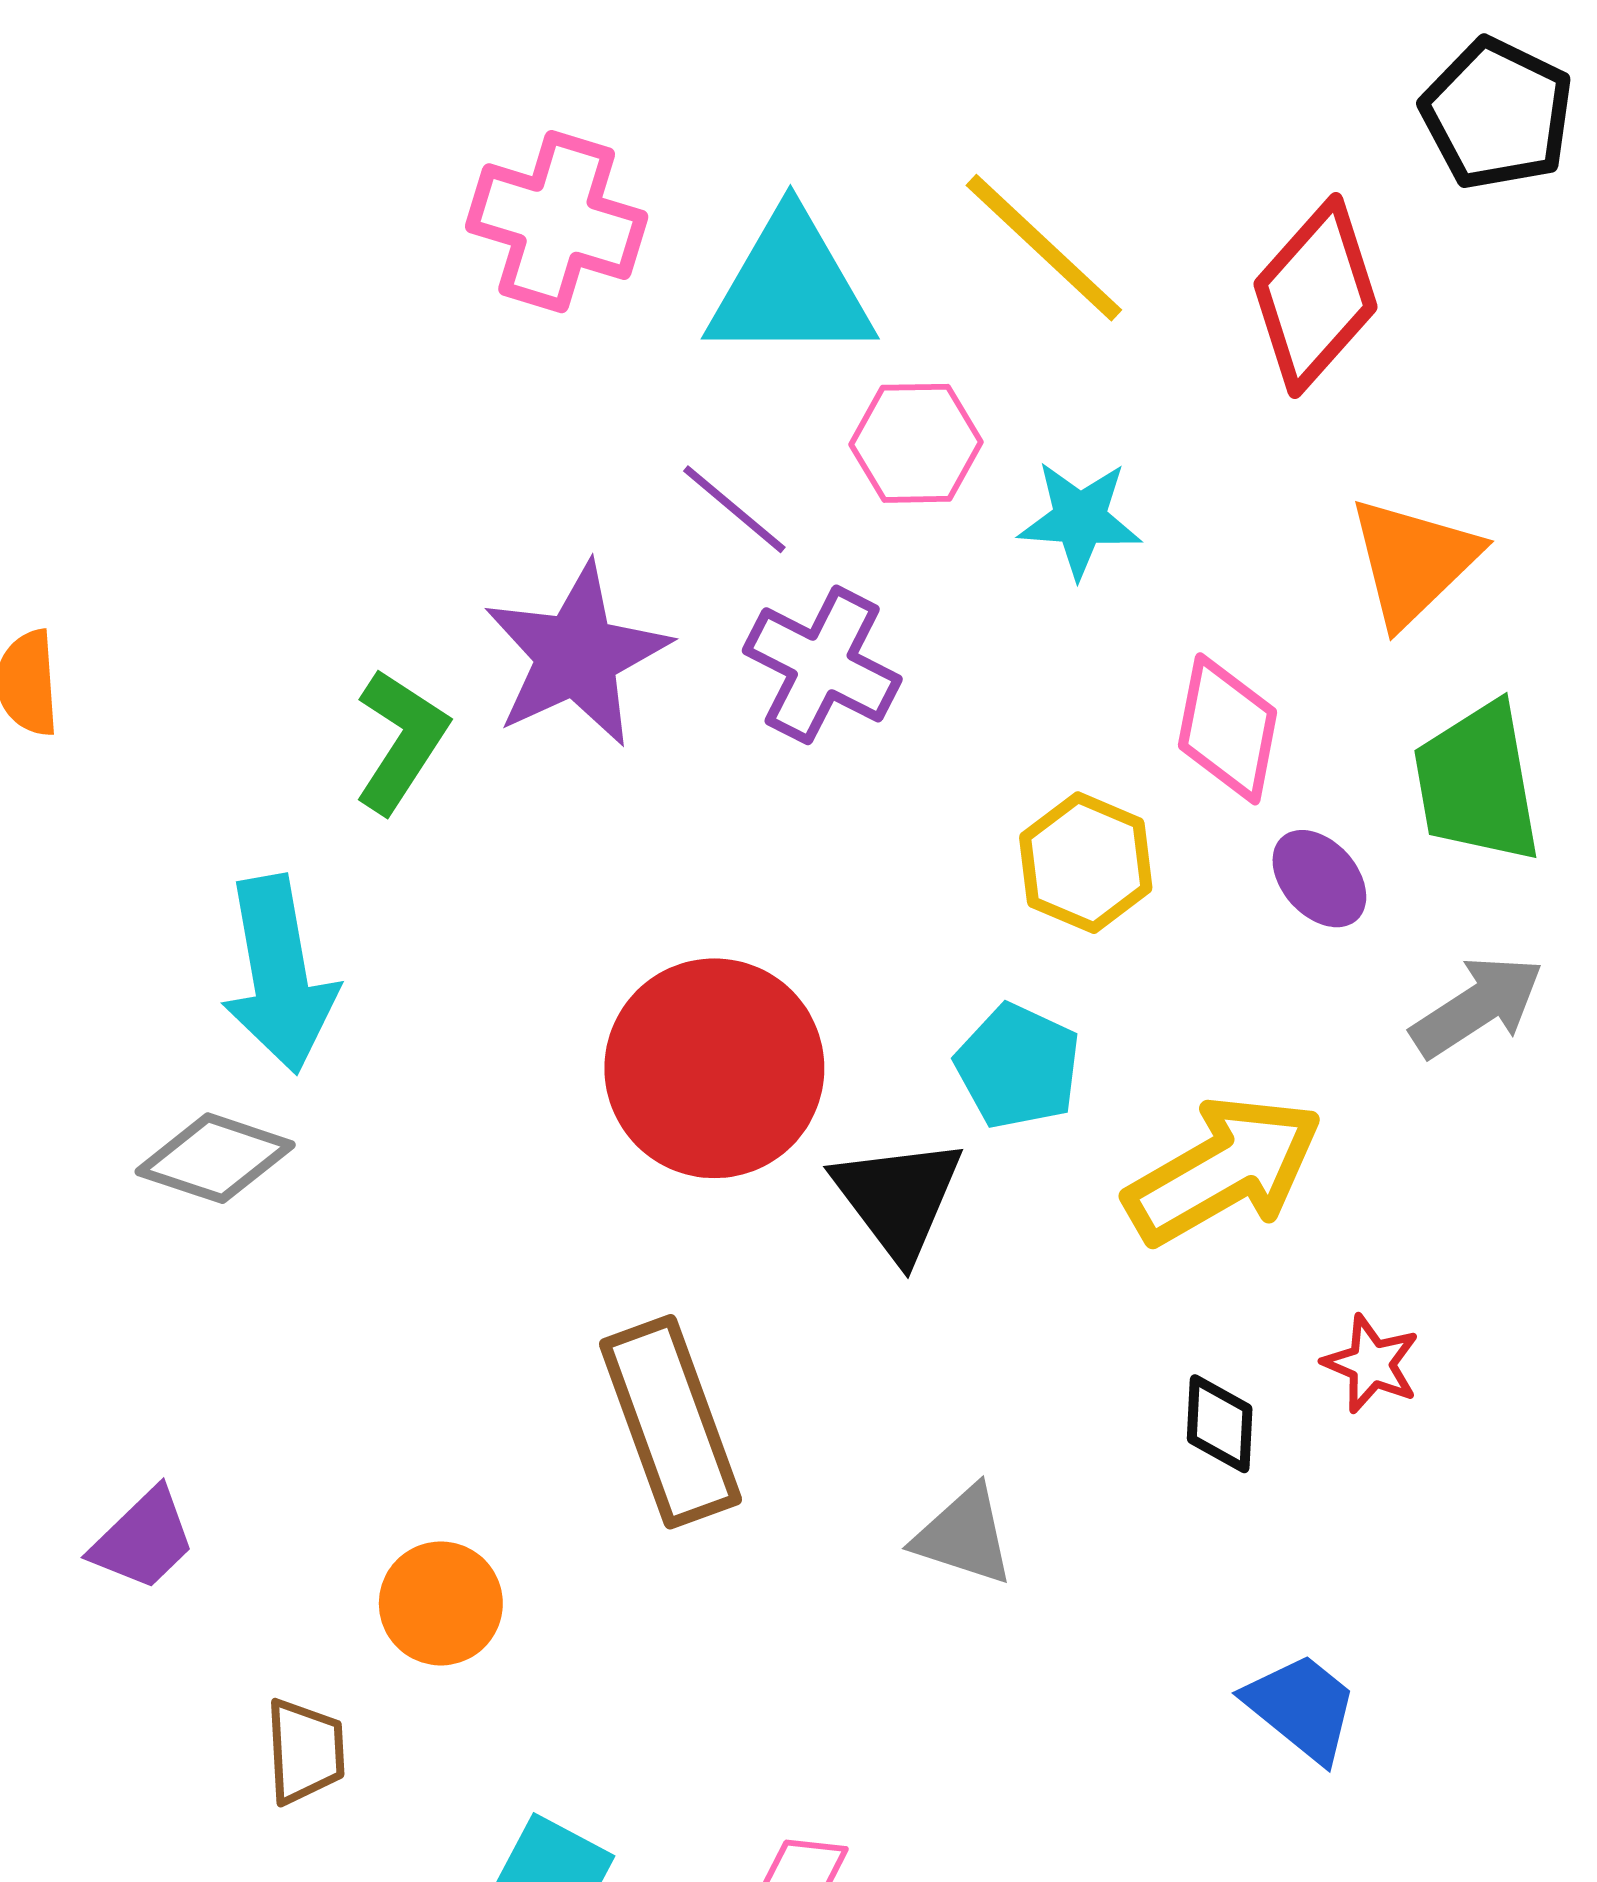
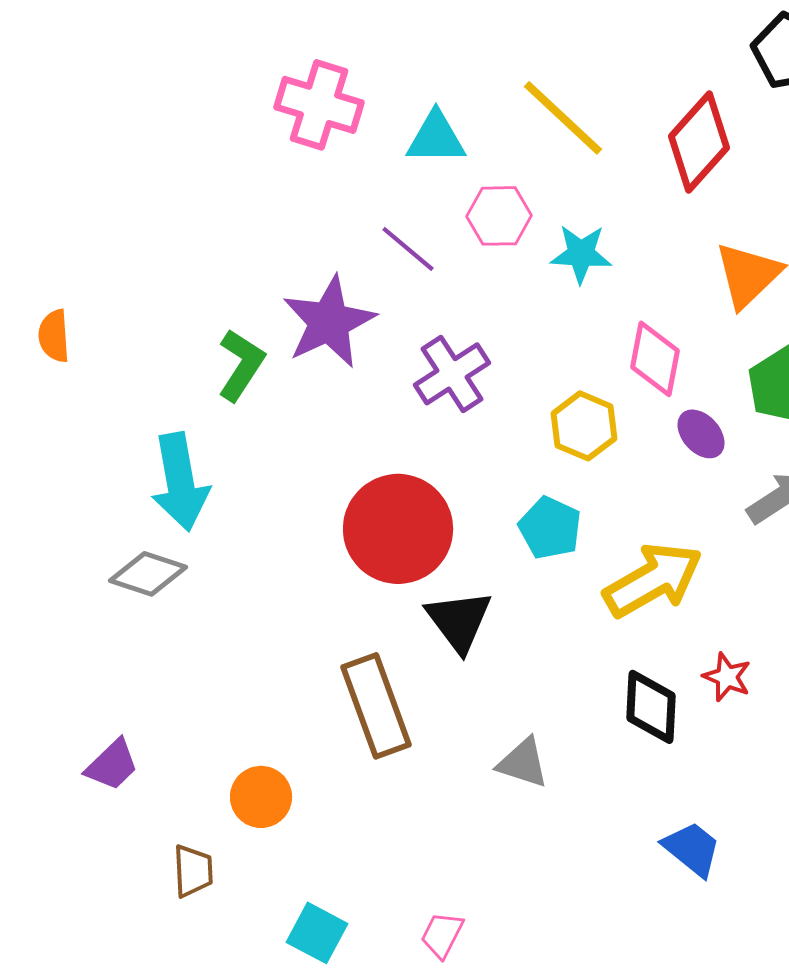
cyan triangle: (790, 288) -> (436, 138), size x0.7
purple cross: (822, 665) -> (452, 374), moved, turned 30
black triangle: (898, 1198) -> (459, 621), moved
black diamond: (1220, 1424) -> (651, 707), size x1.5

